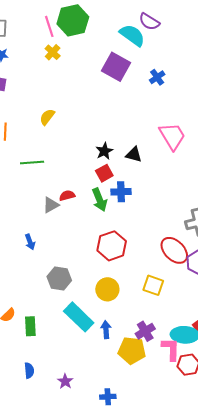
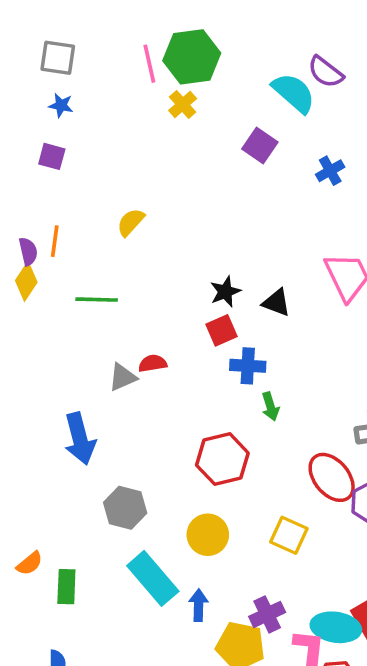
yellow cross: (53, 52) -> (183, 104), moved
purple square: (116, 67) -> (260, 146), size x0.7
green arrow: (100, 200) -> (270, 406), moved, size x0.7
blue arrow: (30, 242) -> (80, 439), size x1.8

